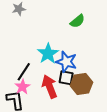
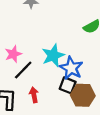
pink star: (22, 87) -> (13, 54), moved
red arrow: (50, 87) -> (34, 95), moved, size x0.6

